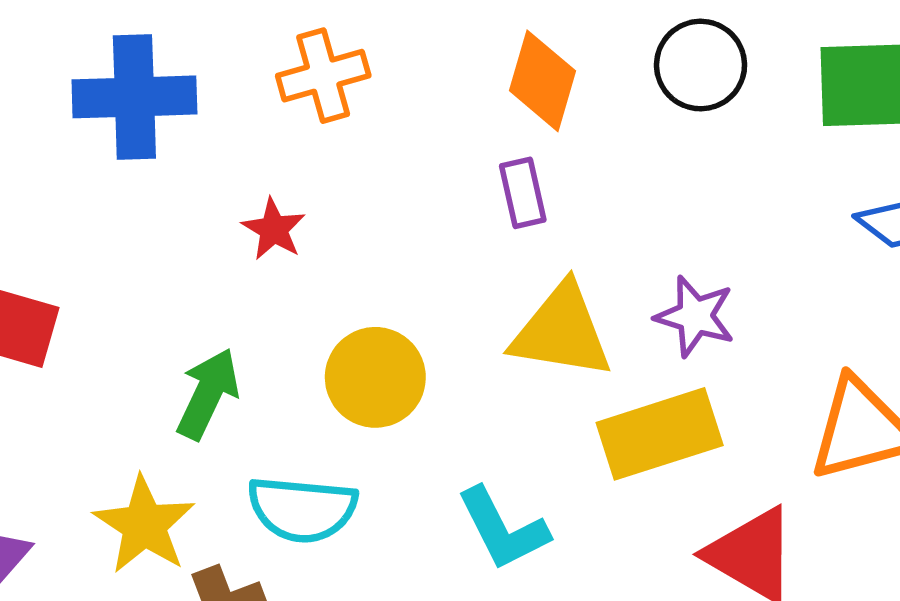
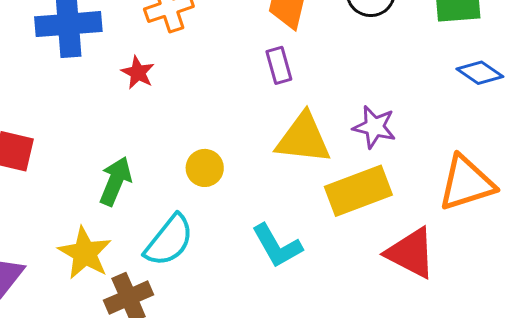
red star: (274, 229) -> (138, 73), moved
yellow circle: (375, 377) -> (205, 168), size x0.7
cyan semicircle: (302, 509) -> (169, 240), turned -54

